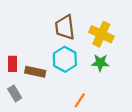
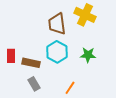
yellow cross: (101, 34) -> (85, 15), moved
gray rectangle: (15, 93) -> (34, 84), moved

